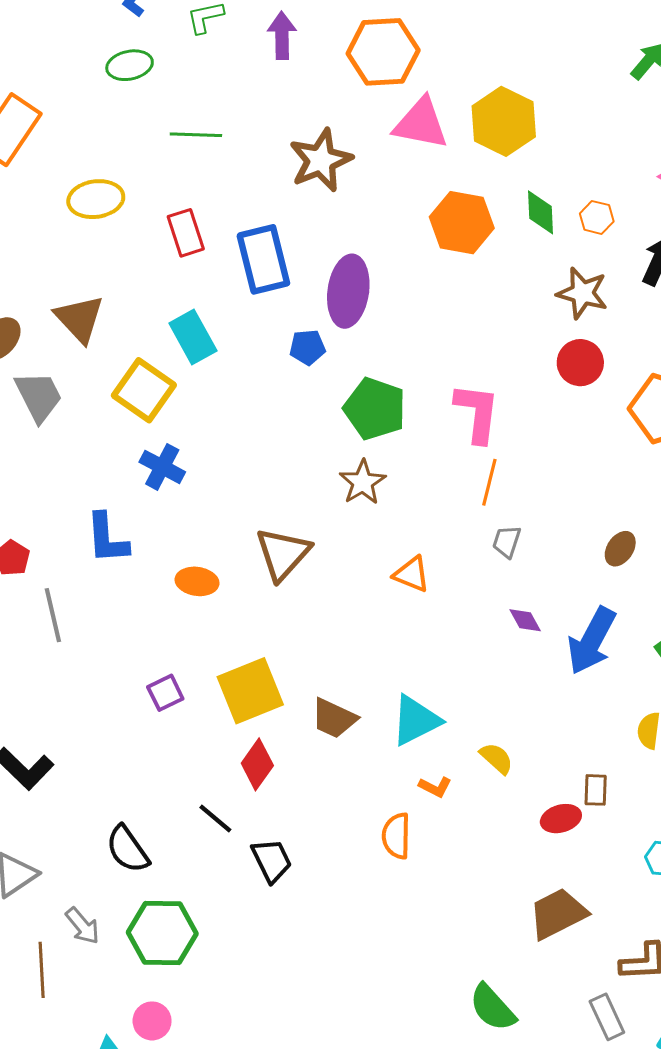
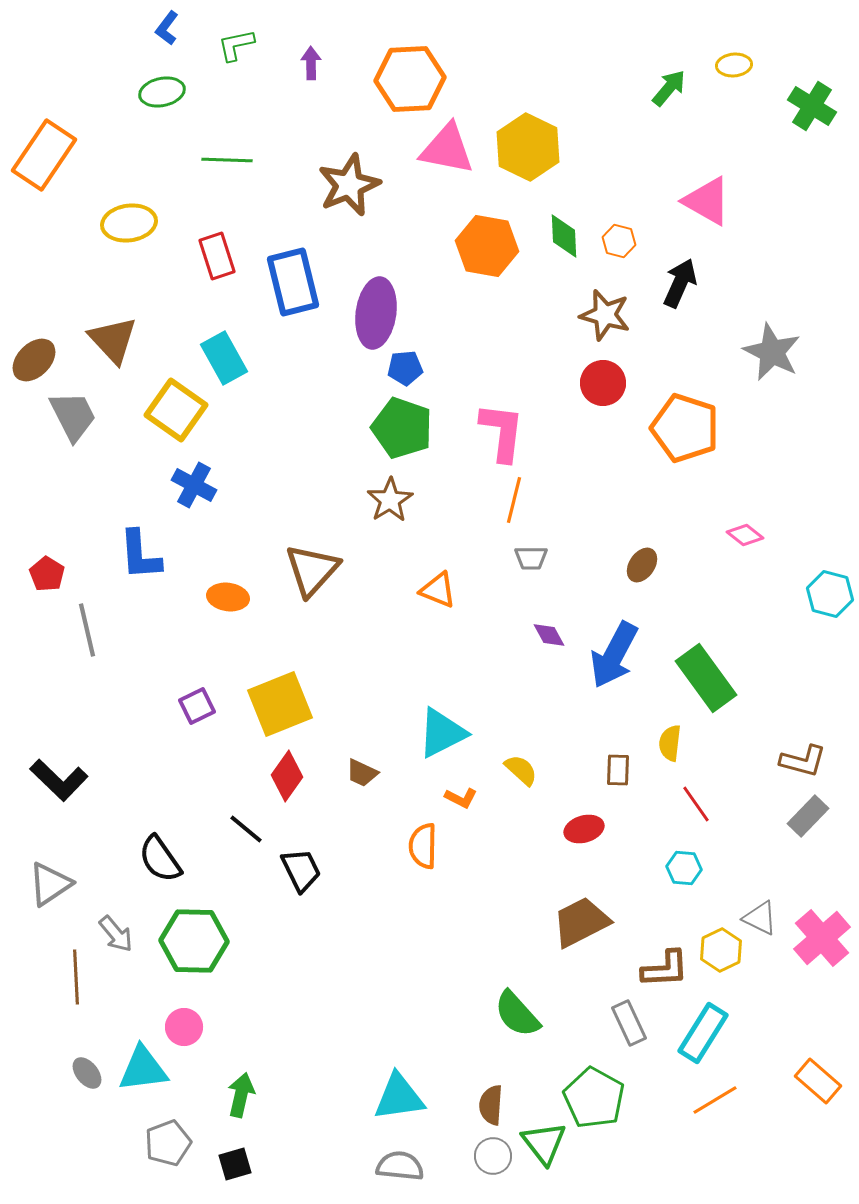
purple arrow: (282, 36) -> (311, 63), size x0.7
blue pentagon: (307, 347) -> (405, 368), moved
gray trapezoid: (507, 542) -> (531, 558), turned -108
brown trapezoid: (334, 718) -> (362, 773), moved, size x0.7
brown rectangle: (596, 790) -> (618, 770), moved

